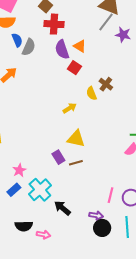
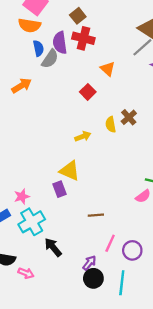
purple semicircle: (62, 50) -> (60, 43), moved
red square: (74, 68) -> (88, 92), moved
yellow triangle: (76, 139) -> (70, 171), moved
brown line: (76, 163) -> (96, 215), moved
pink star: (19, 170) -> (22, 196), moved
purple arrow: (96, 215) -> (89, 263), turned -72

